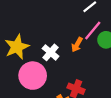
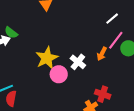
pink circle: (33, 76) -> (59, 74), moved, size x0.7

